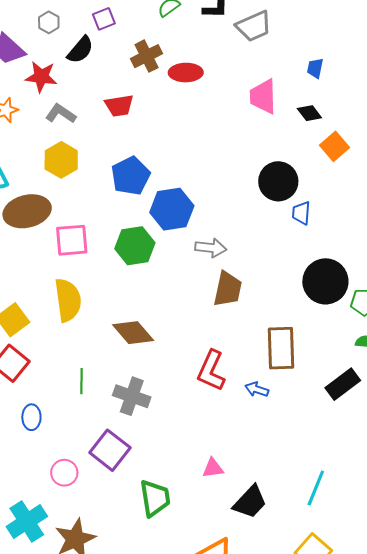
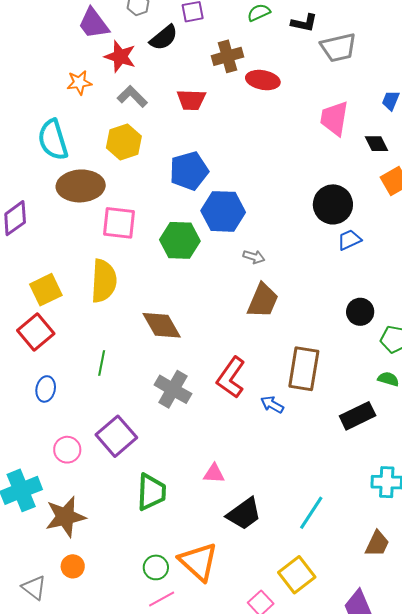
blue trapezoid: (301, 213) -> (349, 240), turned 50
gray arrow: (211, 248) -> (254, 257), size x0.7
black circle: (325, 281) -> (360, 312), size x0.6
gray cross: (132, 396) -> (173, 389), moved

